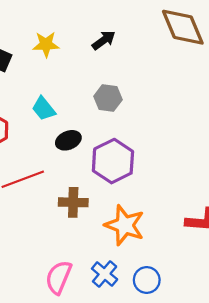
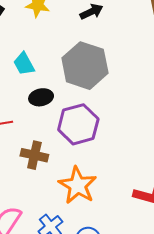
gray hexagon: (108, 98) -> (85, 66), size x1.8

